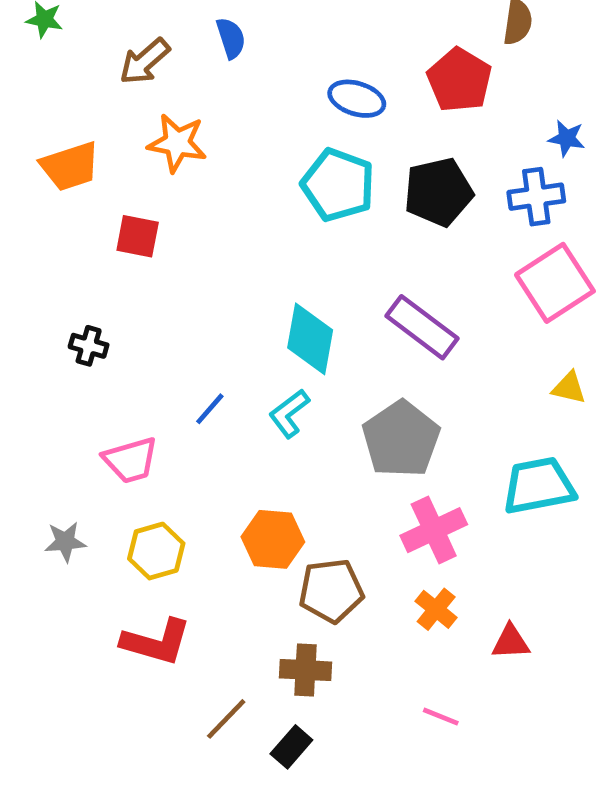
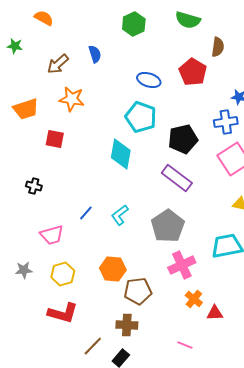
black pentagon: (438, 192) -> (183, 139), moved
cyan diamond: (310, 339) -> (121, 154), moved
orange cross: (436, 609) -> (194, 299), moved

